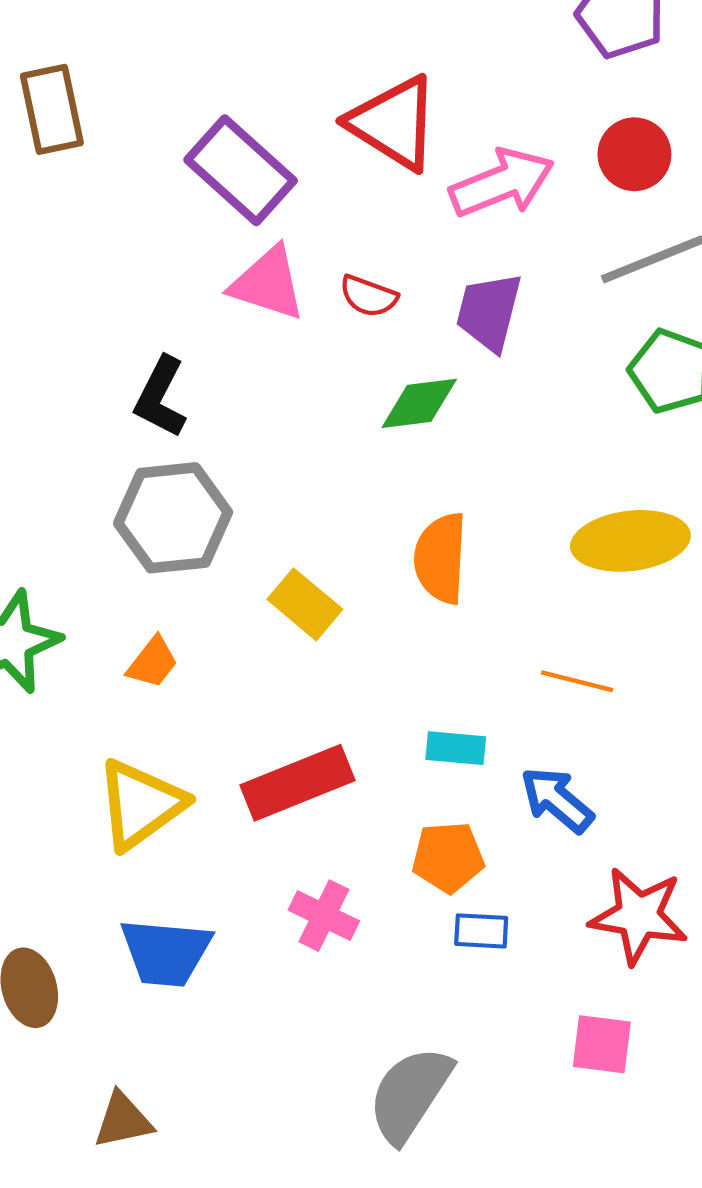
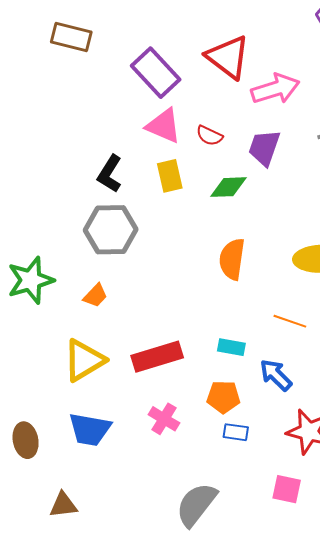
brown rectangle: (52, 109) -> (71, 37), turned -69
yellow rectangle: (305, 604) -> (170, 176), moved, turned 32

